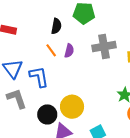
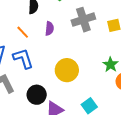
orange line: (51, 50) -> (23, 32), moved
yellow circle: (72, 107) -> (67, 70), moved

